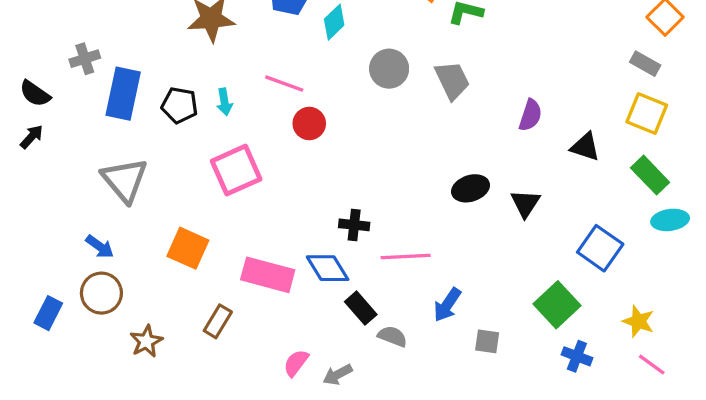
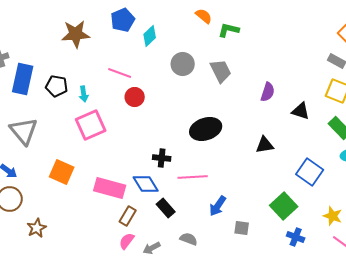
cyan arrow: (224, 102) -> (84, 94), moved
black ellipse: (471, 188) -> (206, 129), moved, size x1.4
black triangle: (525, 203) -> (265, 145), turned 48
brown rectangle: (218, 321) -> (128, 216), moved
gray semicircle: (392, 336) -> (189, 239), moved

